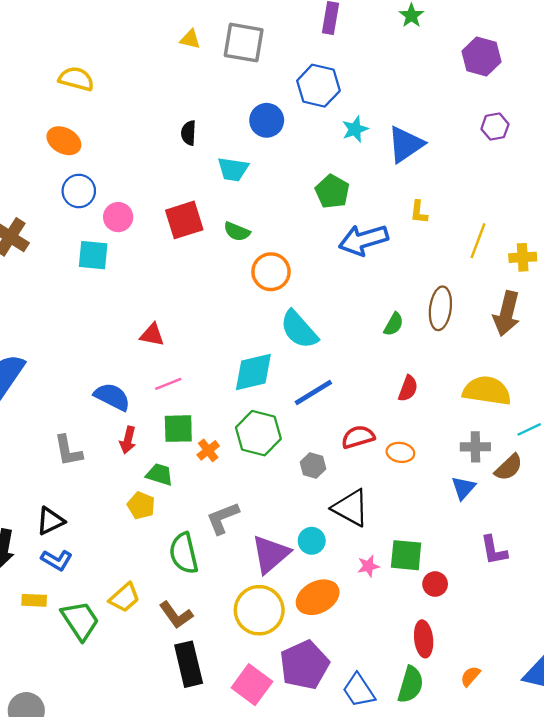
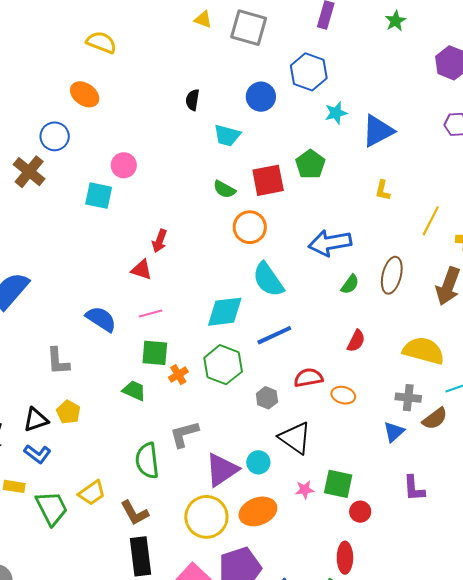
blue circle: (79, 191) -> (55, 136), moved
red square: (184, 220) -> (268, 180), moved
blue arrow: (363, 240) -> (330, 243), moved
red arrow: (128, 440) -> (160, 241), moved
yellow pentagon: (141, 505) -> (68, 412), moved

